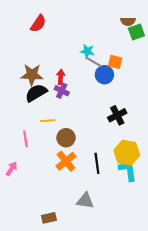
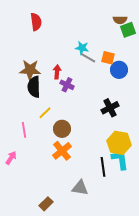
red semicircle: (38, 23) -> (36, 22), turned -42
blue circle: (104, 75) -> (119, 70), moved
purple cross: (62, 91) -> (67, 85), moved
black semicircle: (36, 93) -> (34, 87), turned -60
yellow line: (48, 121) -> (45, 113), turned -40
black line: (97, 163) -> (103, 167), moved
brown rectangle: (49, 218) -> (46, 204), turned -32

